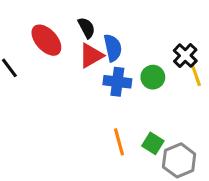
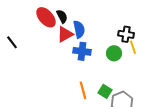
red ellipse: (46, 40) -> (46, 17), moved
black cross: (185, 56) -> (126, 34), turned -35
green circle: (153, 77) -> (114, 53), moved

